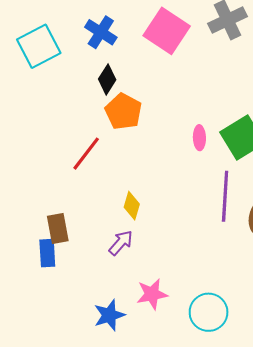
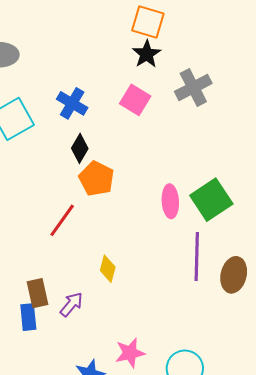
pink square: (167, 31) -> (135, 100), size x0.7
pink ellipse: (199, 138) -> (170, 201), size x1.4
purple arrow: (121, 243) -> (71, 304), moved

